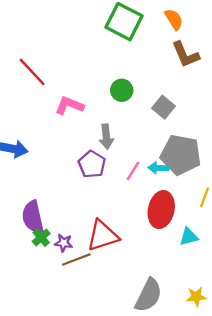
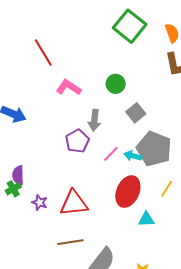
gray square: (164, 107) -> (136, 113), moved
purple semicircle: (33, 217) -> (18, 175), size x0.7
green cross: (41, 237) -> (13, 189), moved
brown line: (76, 259) -> (70, 242), moved

